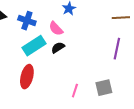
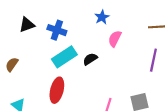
pink semicircle: (56, 29) -> (115, 39), moved, turned 70

